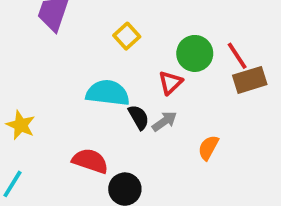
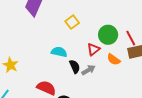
cyan semicircle: (108, 93) -> (59, 52), size x0.7
orange semicircle: (208, 148) -> (114, 59), moved, turned -88

